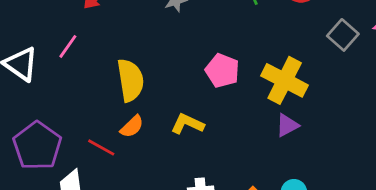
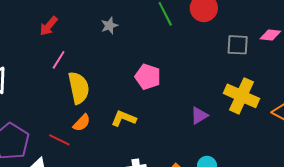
gray square: (343, 35) -> (238, 45), turned -35
pink line: (68, 46) -> (59, 60), moved
yellow cross: (285, 80) -> (241, 96), moved

